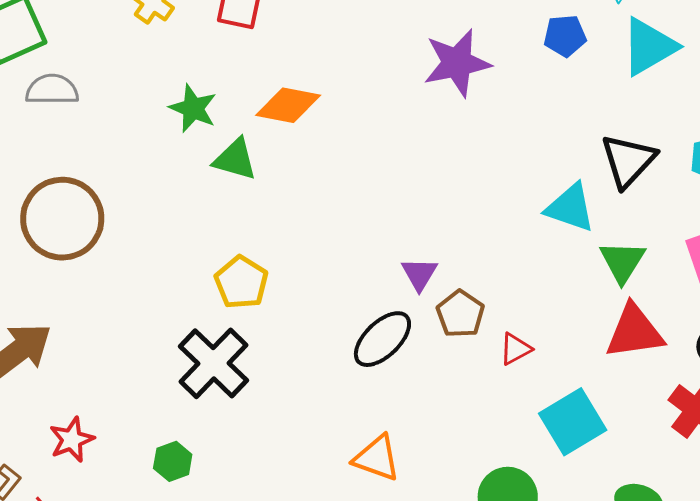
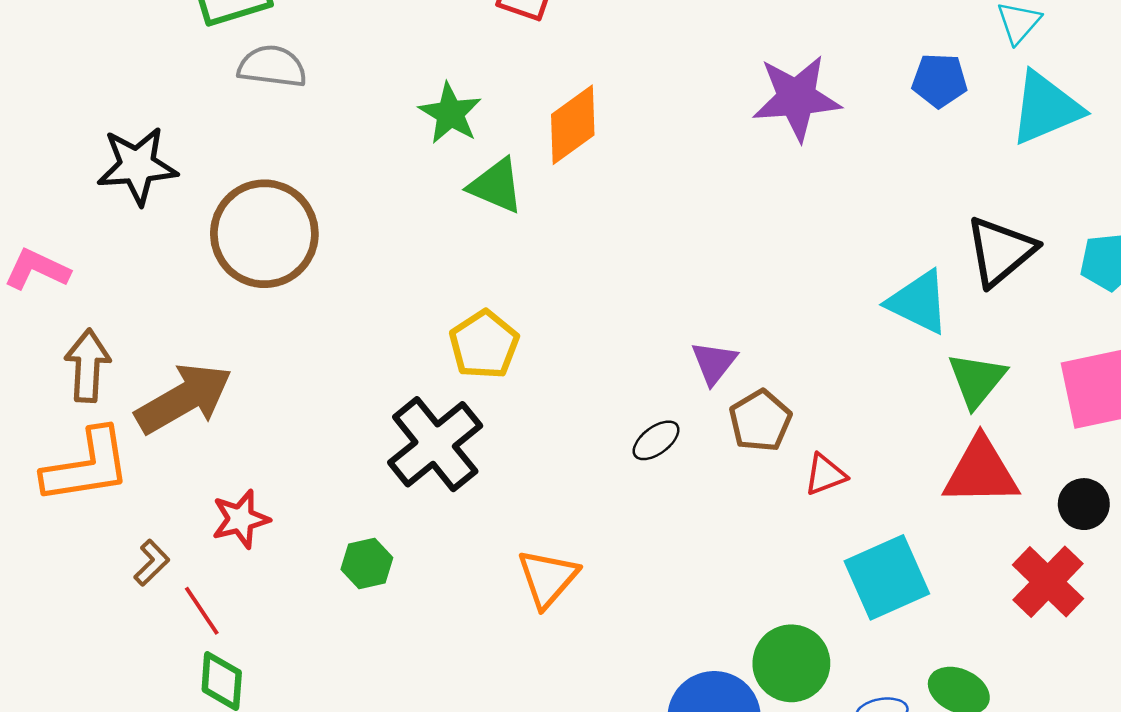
orange diamond: (288, 105) -> (573, 125), turned -54
black ellipse: (382, 339) -> (656, 440), size x0.6
orange triangle: (377, 458) -> (548, 578), moved, turned 44

